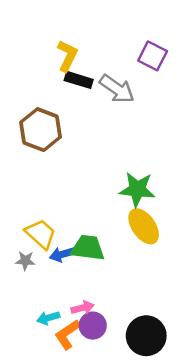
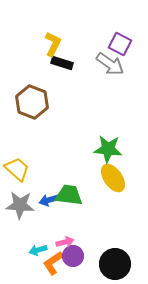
gray arrow: (117, 89) -> (110, 64), moved
yellow trapezoid: (41, 234) -> (17, 169), moved
gray star: (25, 261) -> (20, 205), size x1.8

